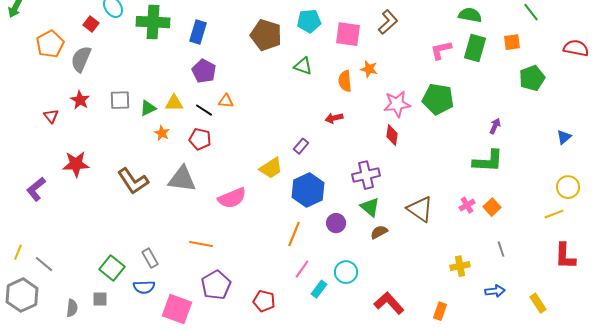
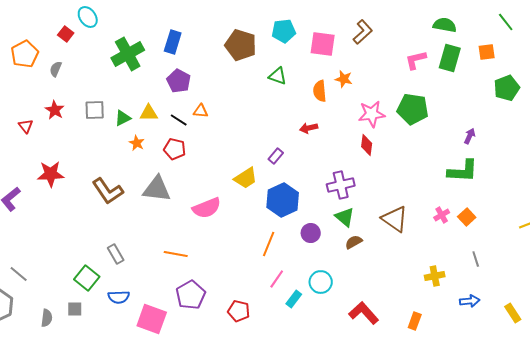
green cross: (153, 22) -> (128, 54), moved, turned -32
gray semicircle: (81, 59) -> (56, 69), size x0.6
gray rectangle: (150, 258) -> (116, 254), moved

